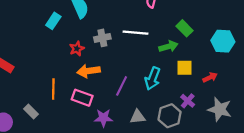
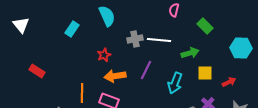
cyan rectangle: (53, 21) -> (72, 29), moved
green rectangle: (184, 28) -> (205, 26), moved
gray cross: (102, 38) -> (135, 39), moved
purple line: (122, 86) -> (146, 70), moved

